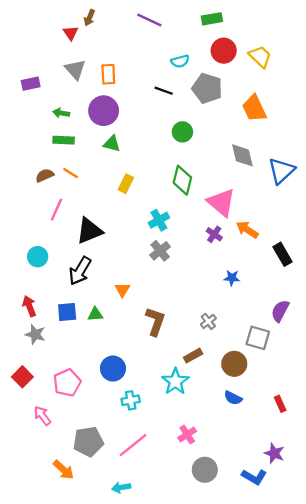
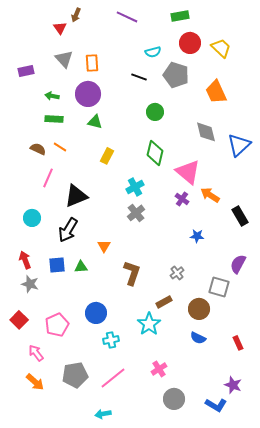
brown semicircle: (45, 175) -> (38, 149), turned 49
orange arrow: (64, 470) -> (35, 382), moved

